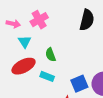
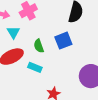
blue square: (79, 84) -> (63, 41), moved

